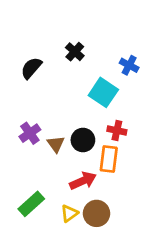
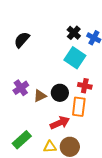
black cross: (75, 52) -> (74, 33), moved
brown triangle: (56, 144) -> (40, 96), turned 40
yellow triangle: (69, 213) -> (50, 147), turned 32

